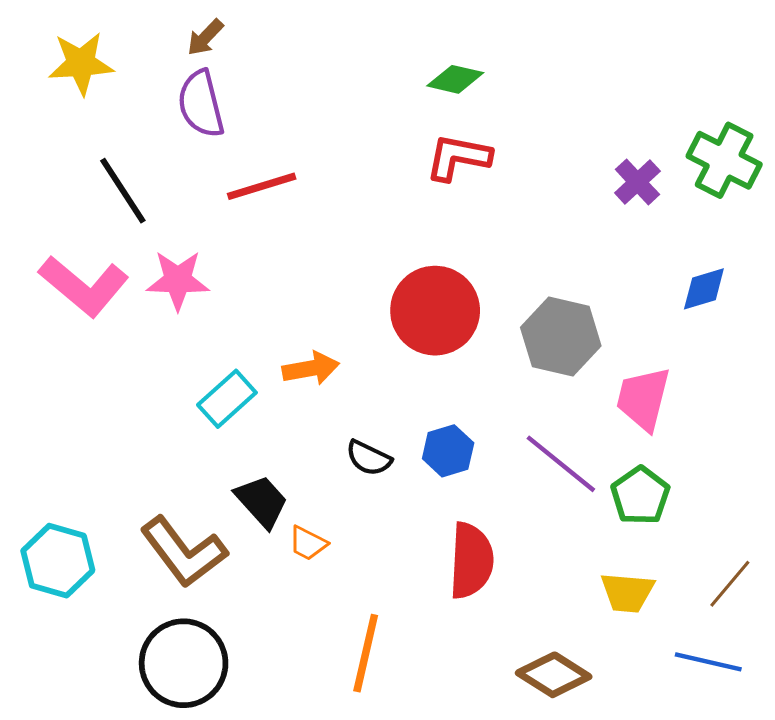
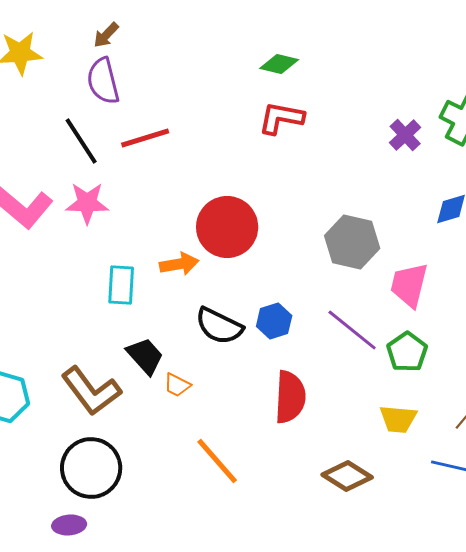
black line: (123, 191) -> (81, 141), moved
red circle: (435, 311) -> (227, 227), moved
cyan rectangle: (227, 399) -> (121, 285), turned -45
black semicircle: (369, 458) -> (219, 326), size x1.5
orange line: (366, 653) -> (217, 461), turned -54

